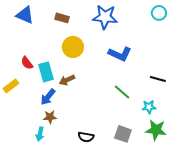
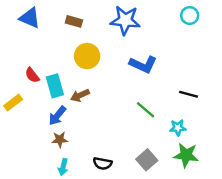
cyan arrow: (40, 134) -> (63, 167), moved
gray square: (123, 134) -> (147, 160), turned 30

